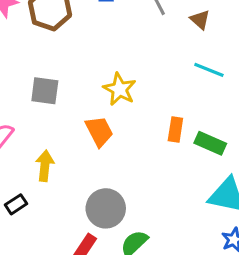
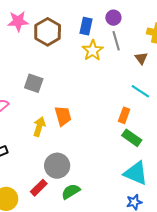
yellow star: (120, 89) -> (93, 50), moved
orange rectangle: (175, 129) -> (124, 115), moved
yellow arrow: (45, 166) -> (39, 127), moved

